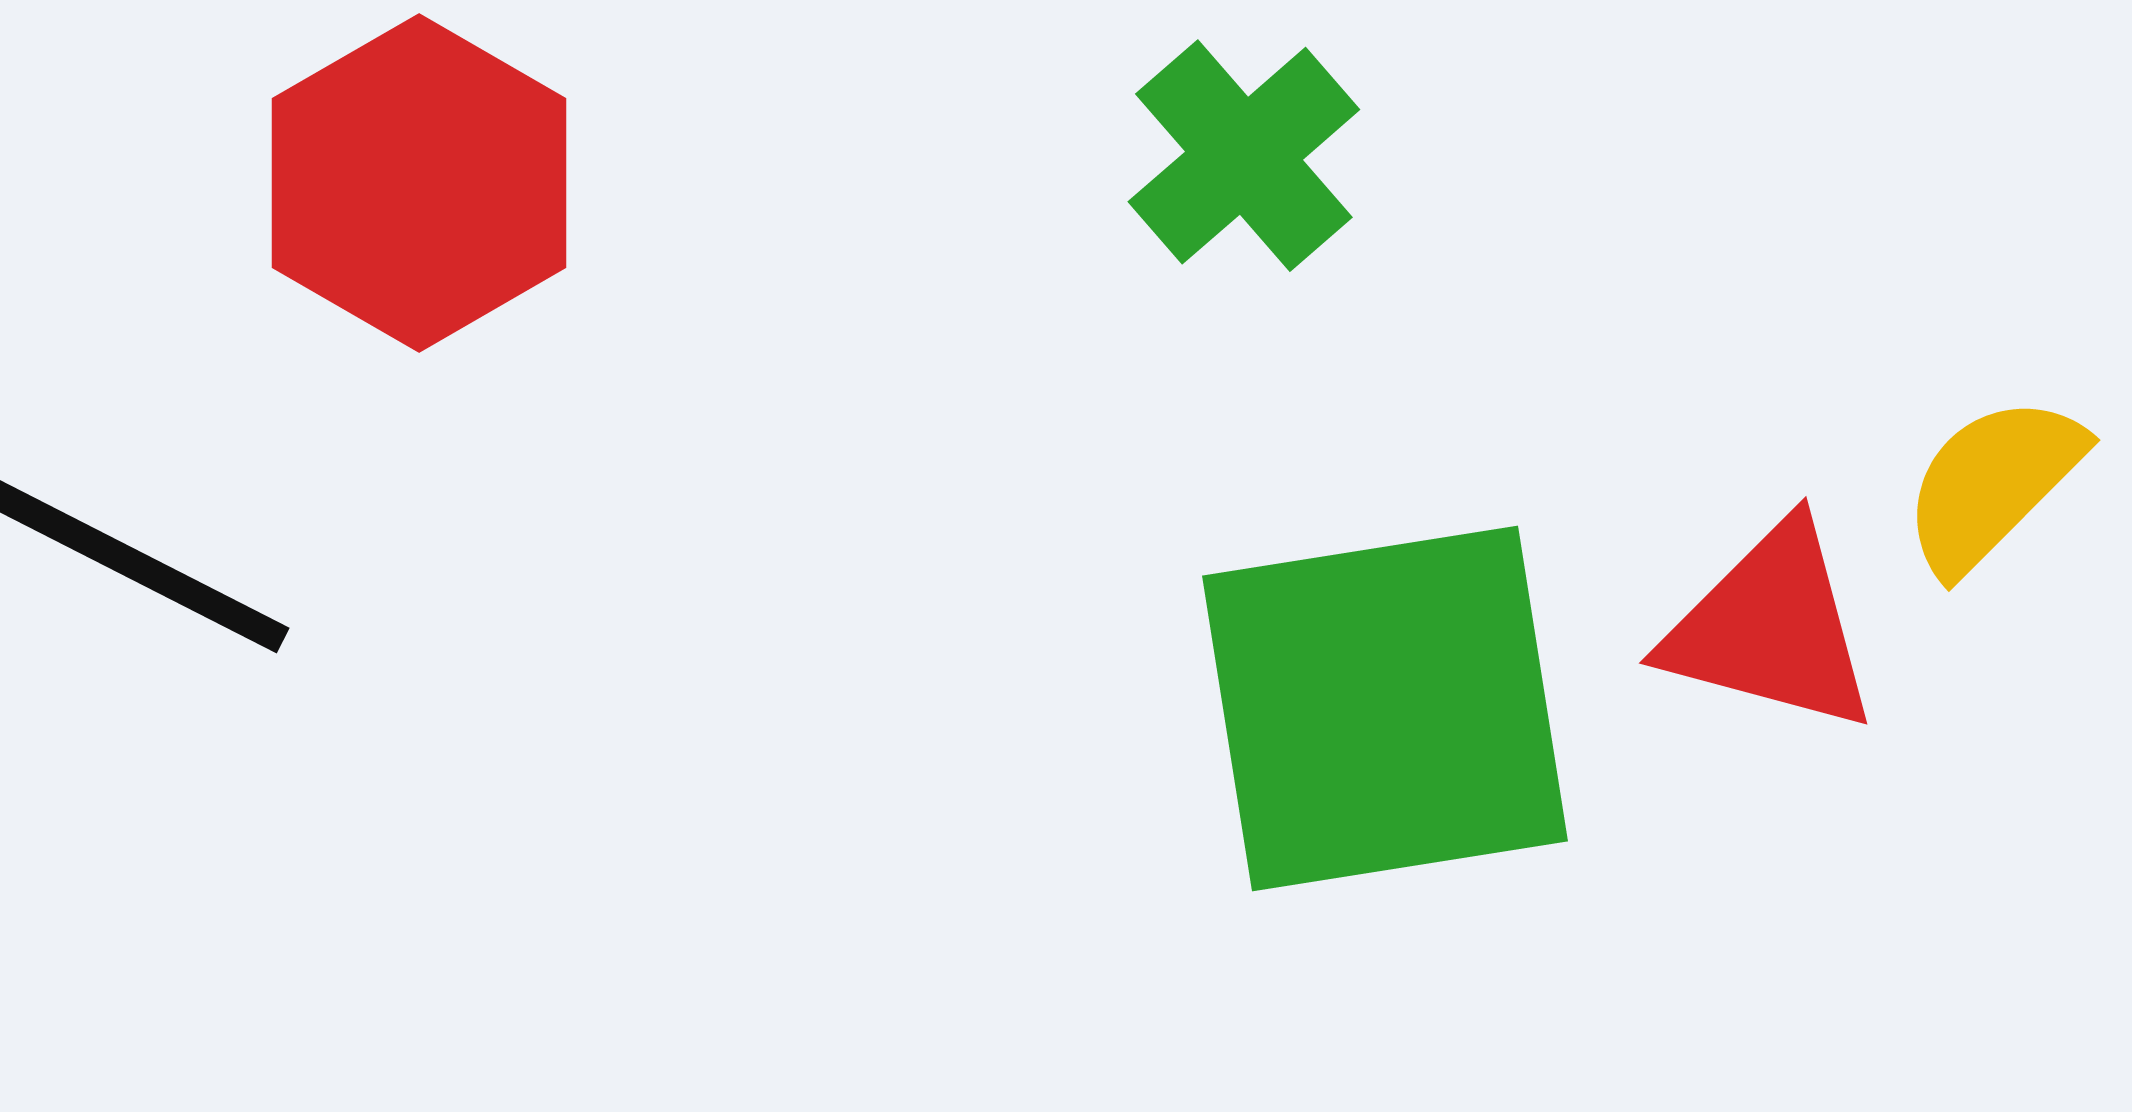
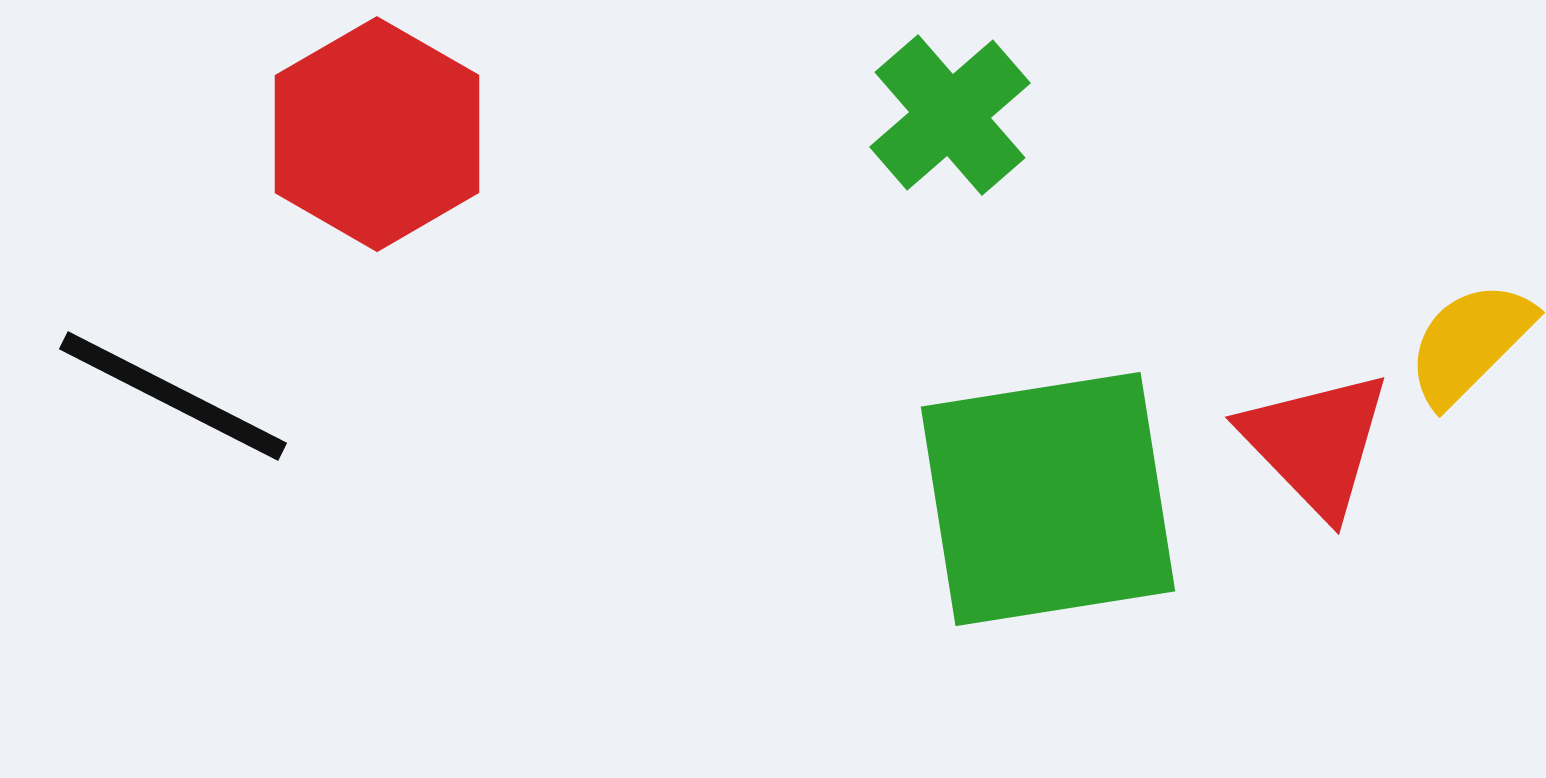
red triangle: (1771, 628) -> (1316, 443), turned 31

